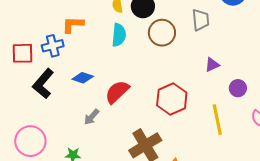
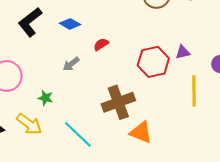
purple triangle: (212, 65) -> (183, 52), moved
red semicircle: (117, 92) -> (101, 44), size x0.6

